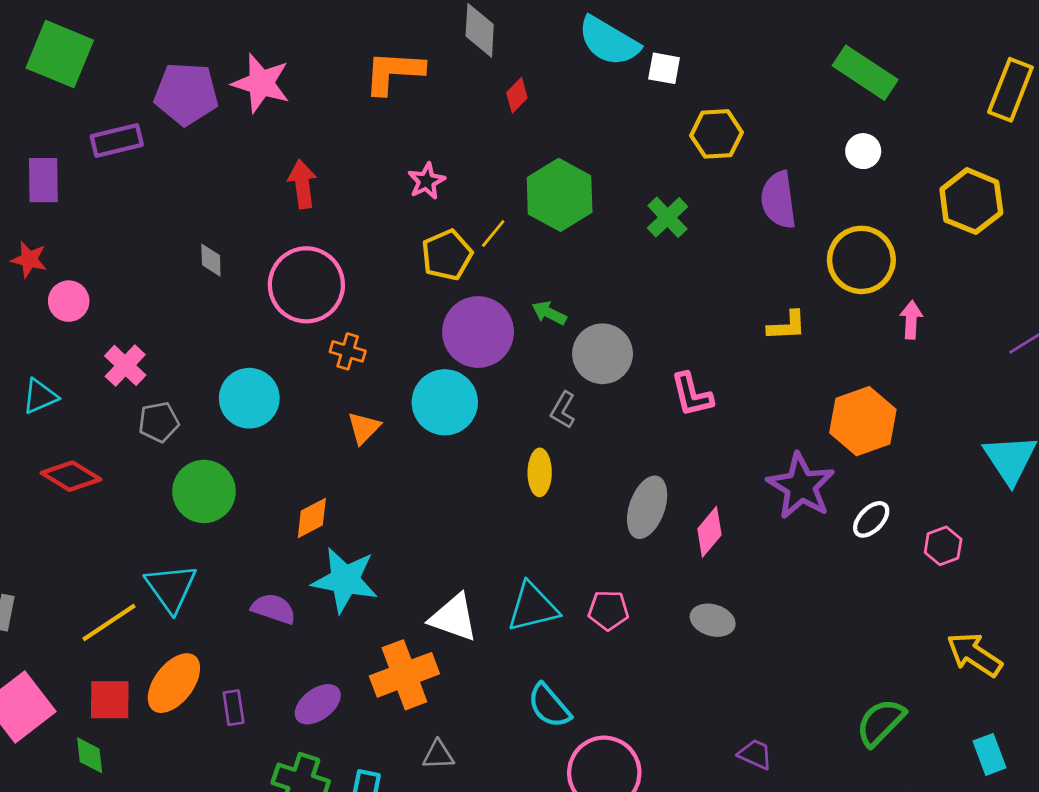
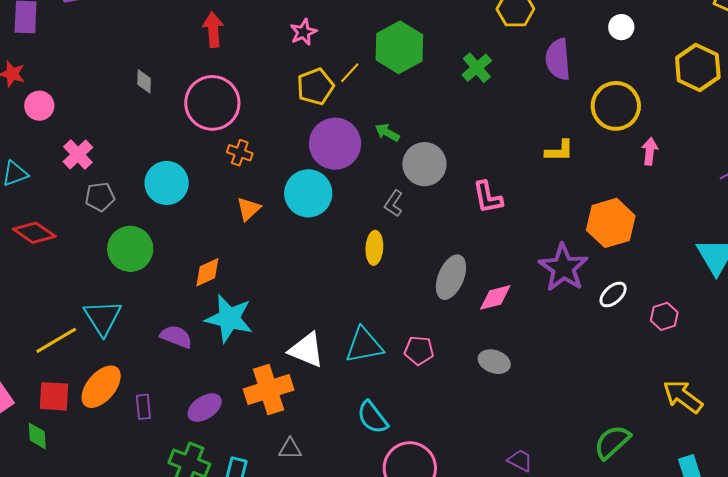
pink diamond: (709, 532) -> (495, 297), turned 33

